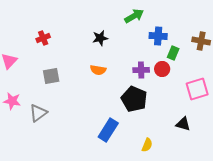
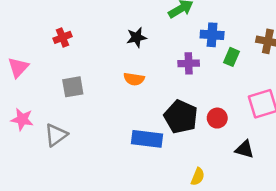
red circle: (162, 69) -> (217, 118), moved
purple cross: (141, 70) -> (189, 63), moved
blue rectangle: (108, 130) -> (147, 139), moved, turned 65

